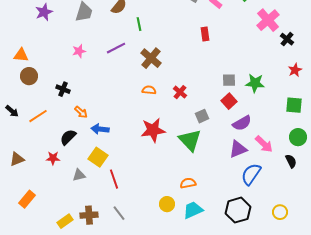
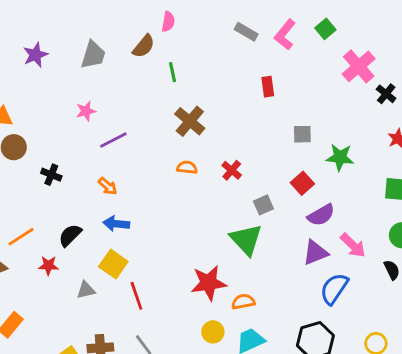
purple line: (116, 48) -> (113, 140), moved
gray square: (229, 80) -> (302, 134), moved
black cross: (63, 89) -> (51, 175), moved
orange arrow: (81, 112) -> (108, 186), moved
orange line: (38, 116) -> (21, 237), moved
red star: (153, 130) -> (209, 283), moved

